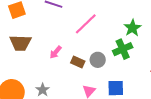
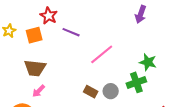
green star: (132, 28) -> (148, 62), turned -30
pink arrow: (56, 52) -> (39, 91), moved

